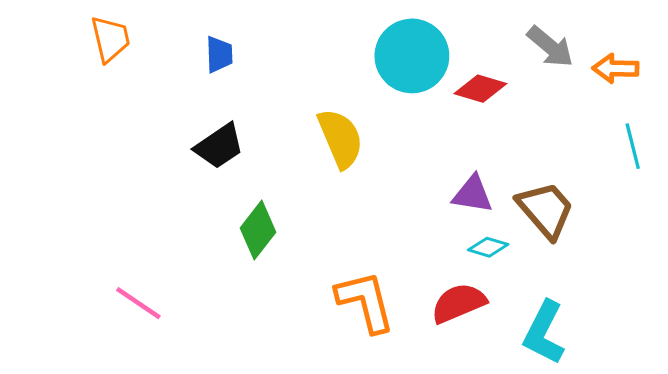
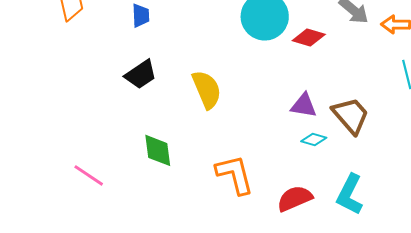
yellow semicircle: (340, 138) -> (207, 89), moved
green diamond: (258, 230) -> (158, 150), moved, turned -45
red semicircle: (459, 303) -> (295, 198), moved

